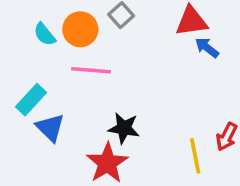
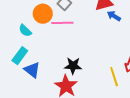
cyan semicircle: (45, 34) -> (25, 31), moved
pink line: (91, 70) -> (62, 23), moved

